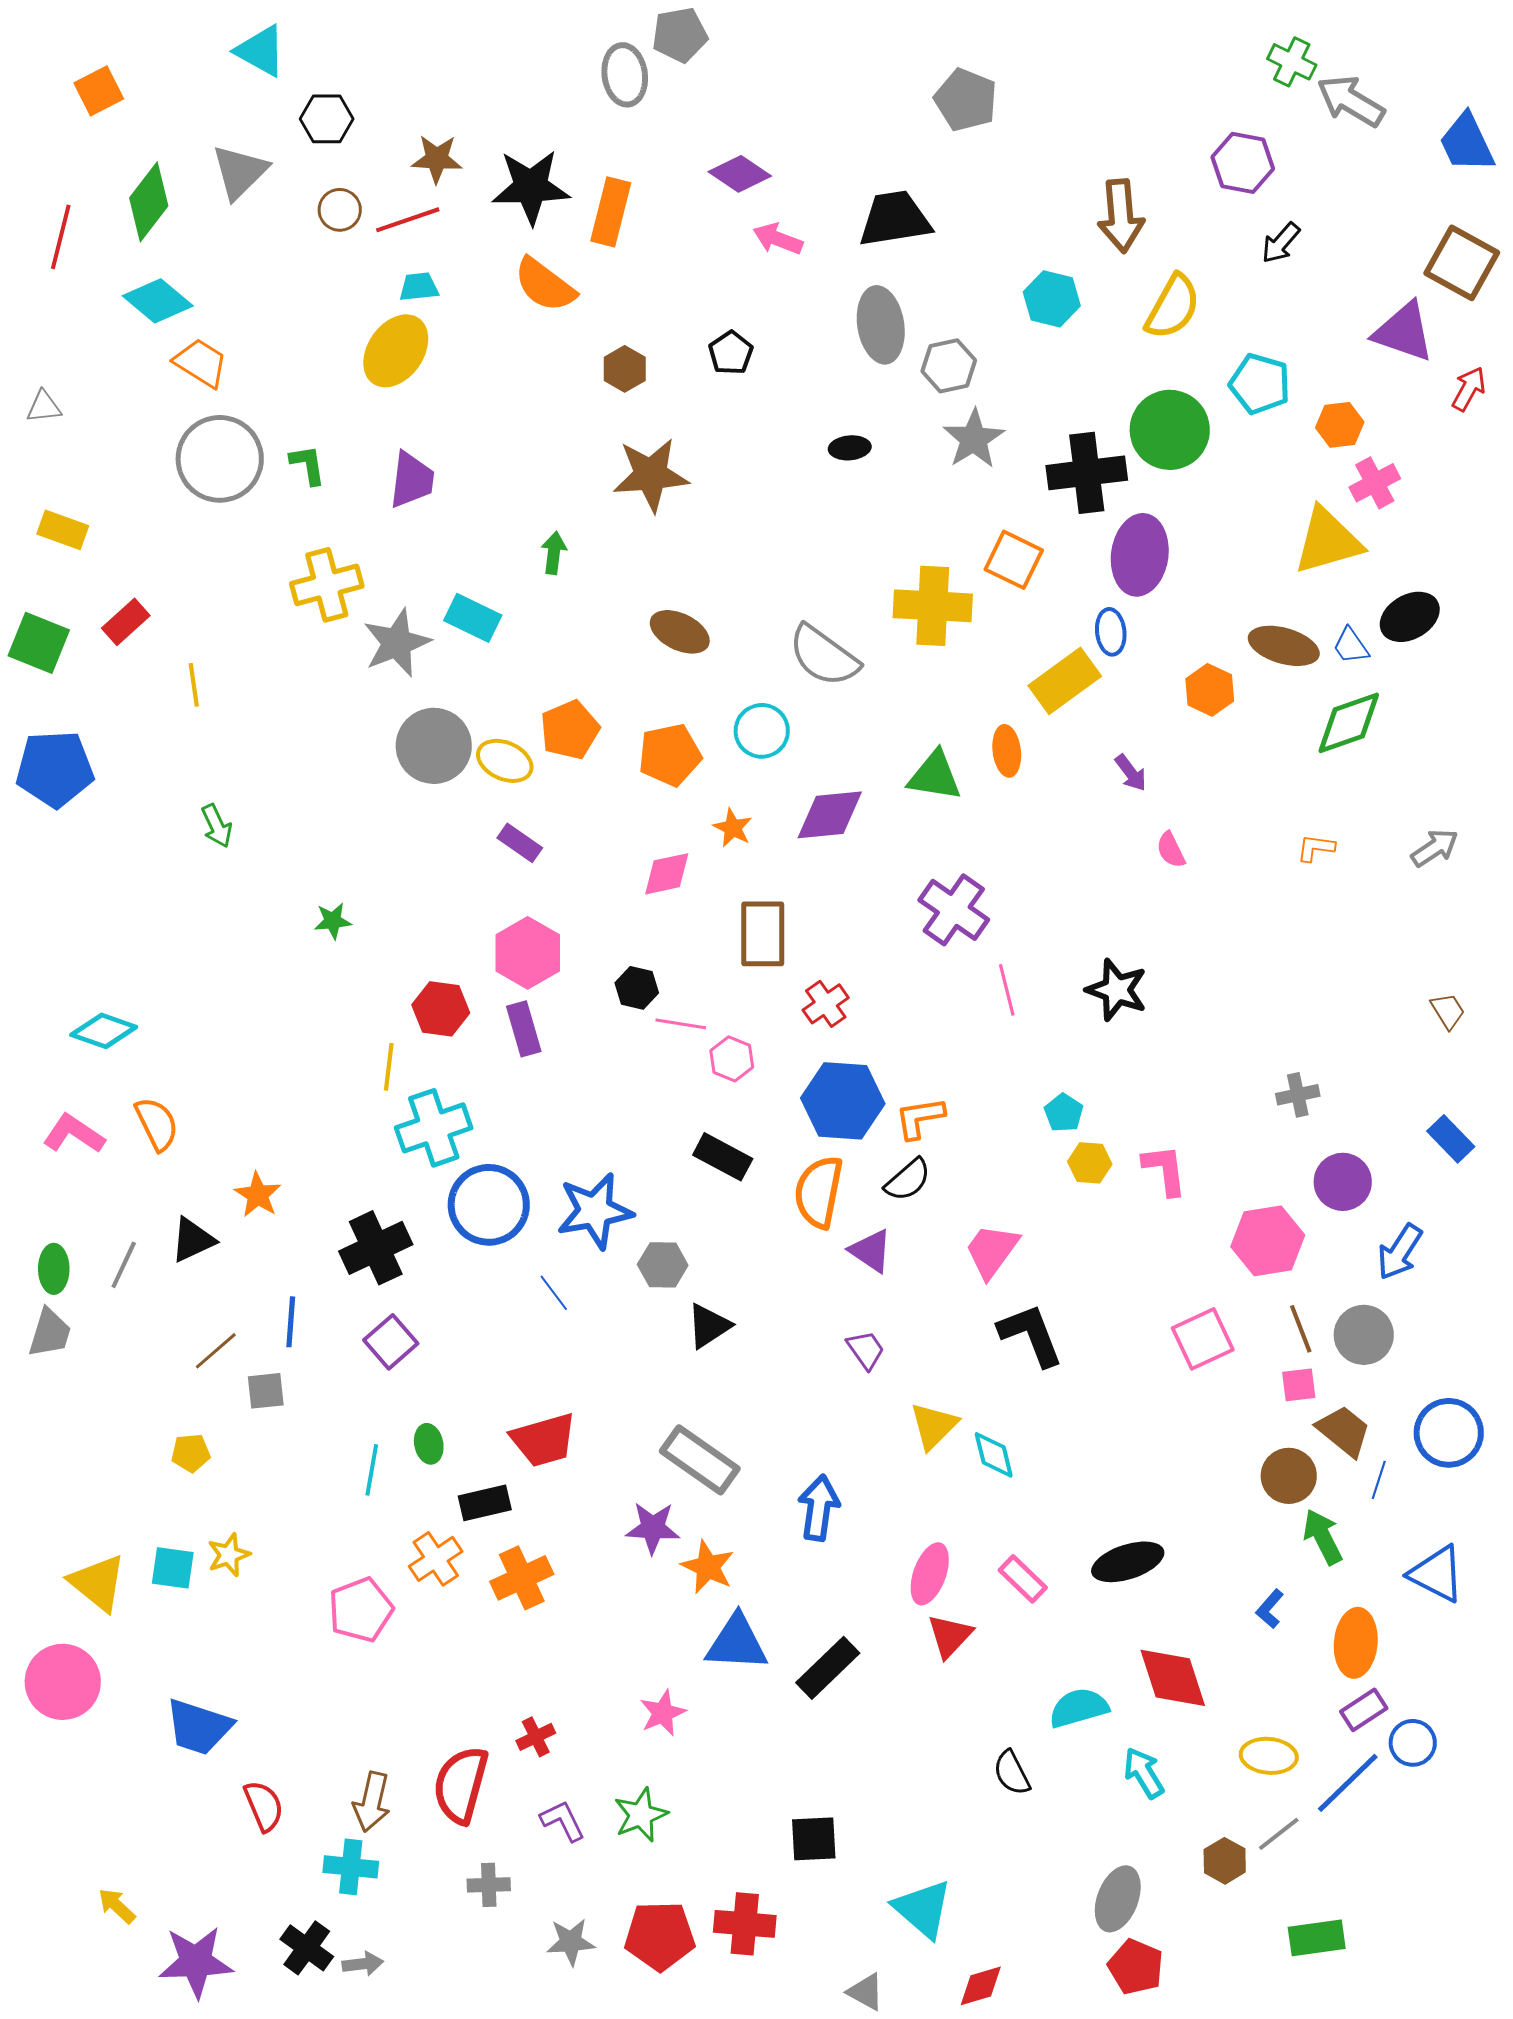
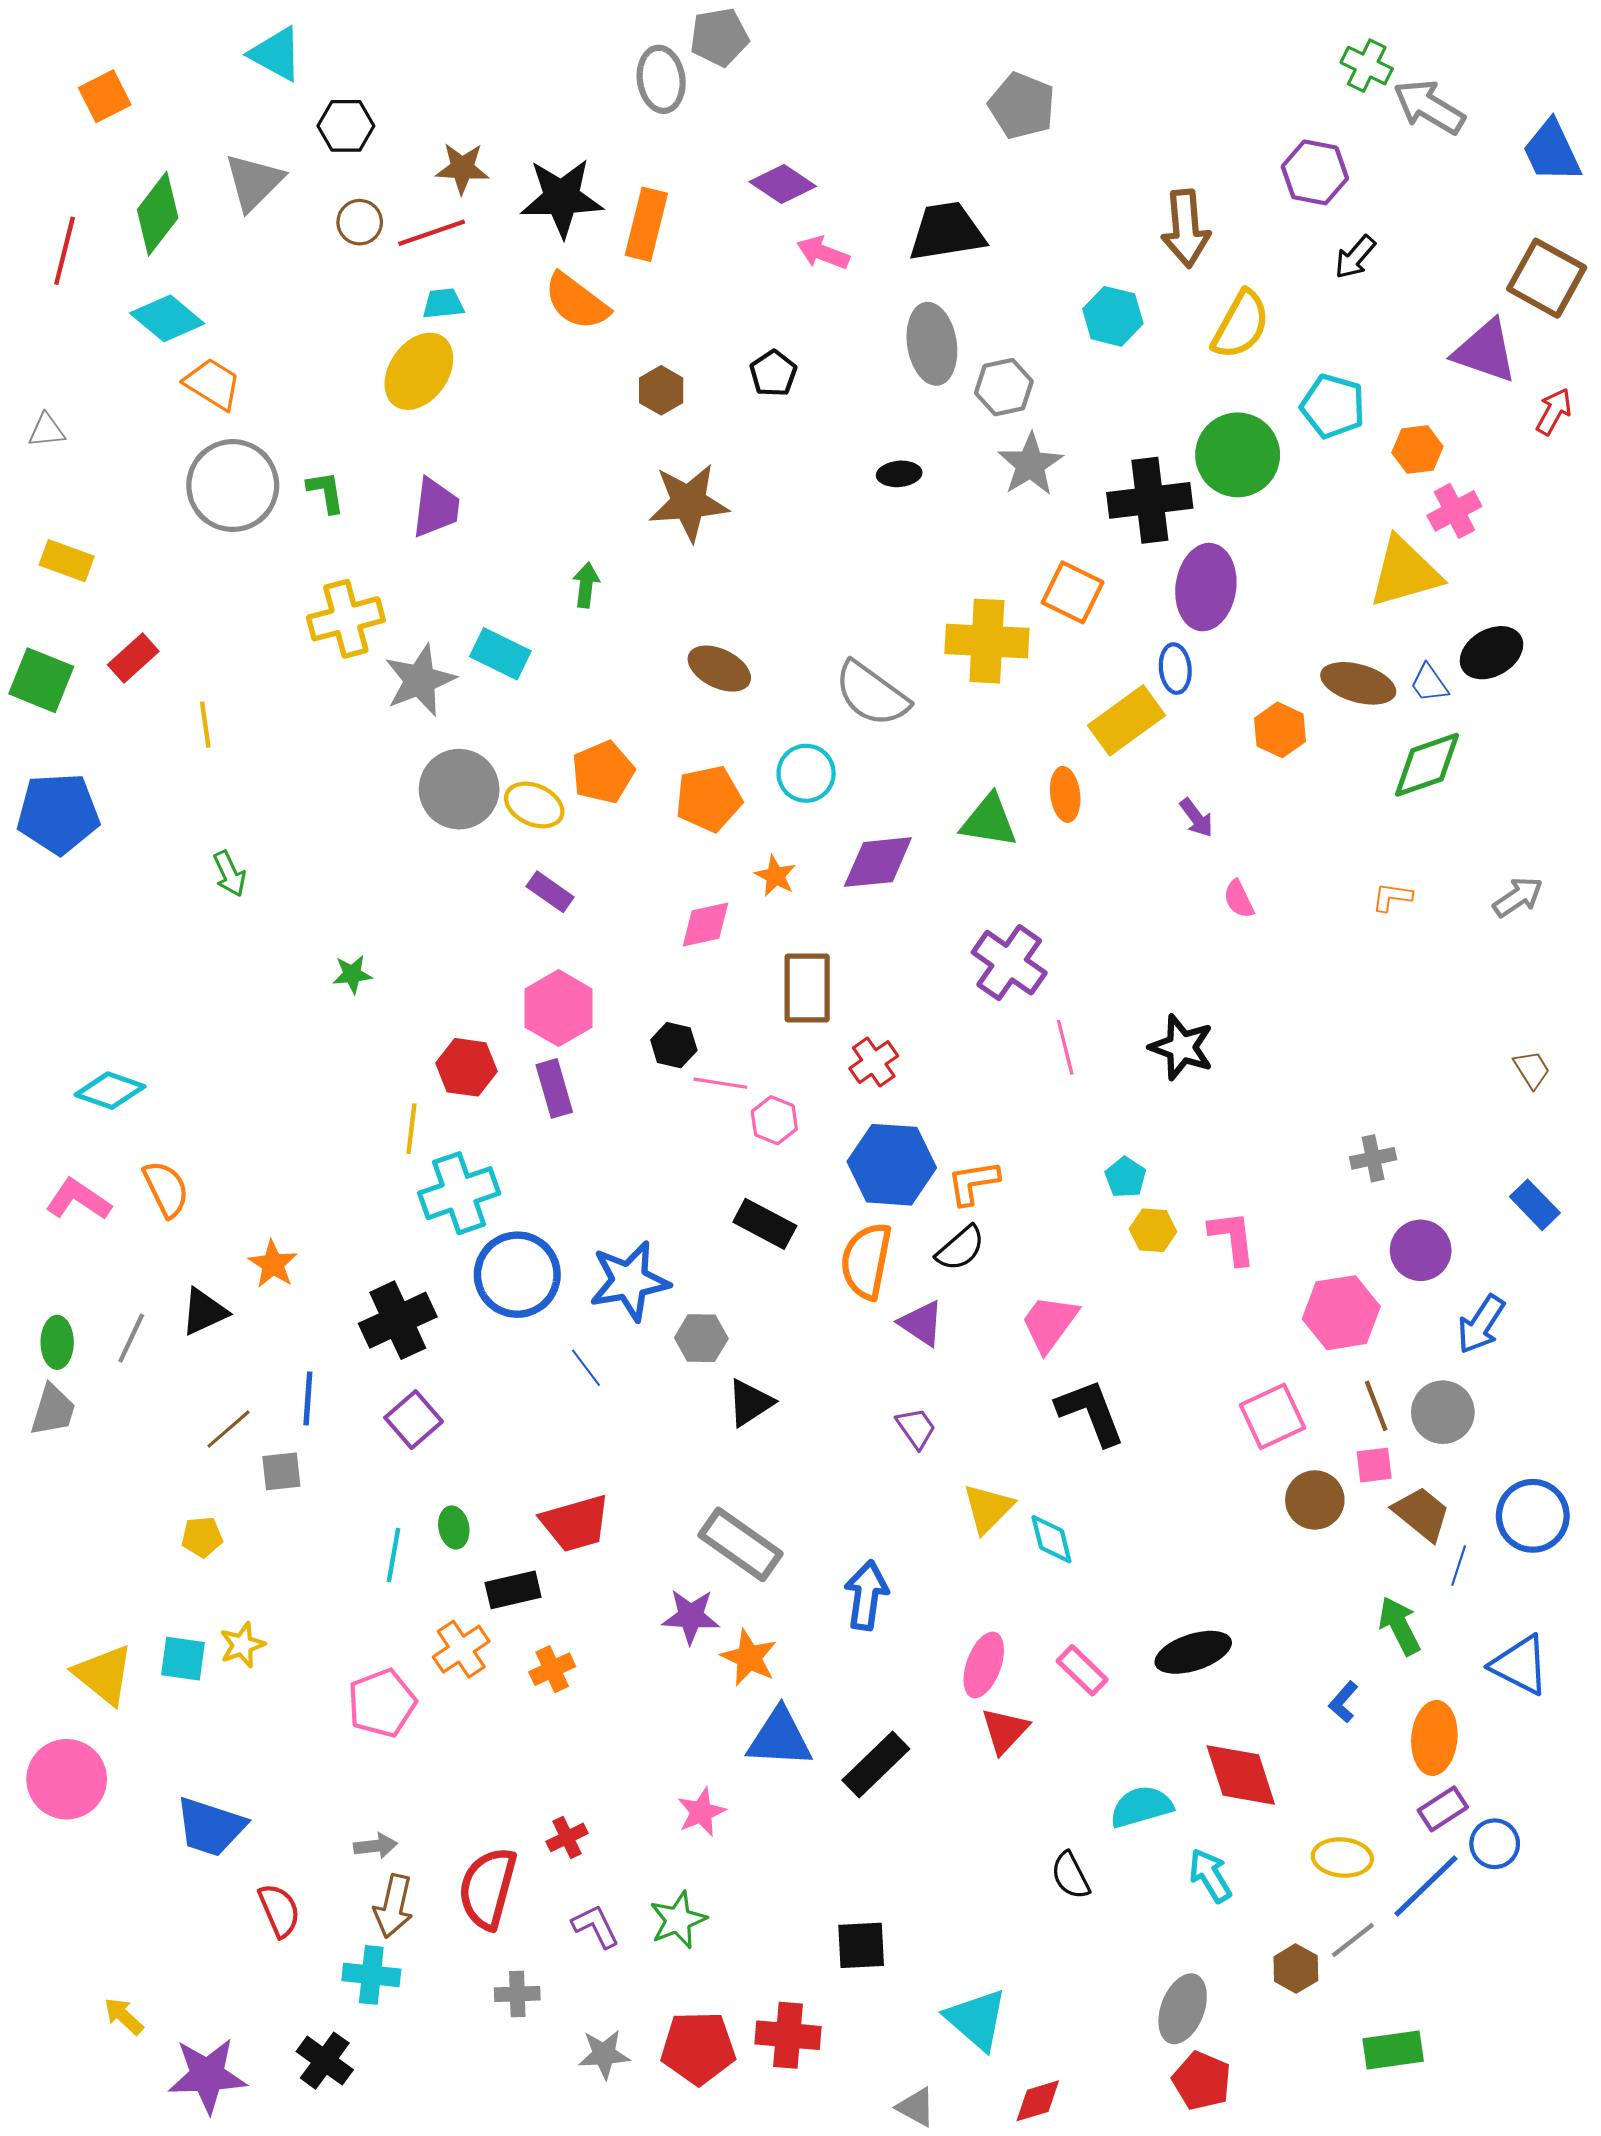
brown circle: (1289, 1476) -> (1315, 1500), moved
orange cross: (522, 1578) -> (552, 1669), size x0.7
gray arrow: (363, 1964) -> (376, 1846), moved

